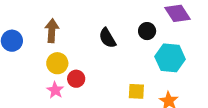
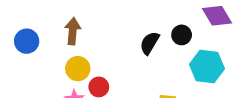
black semicircle: (107, 38) -> (150, 43), moved, turned 60

